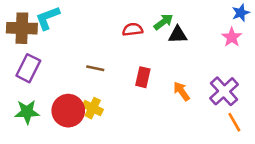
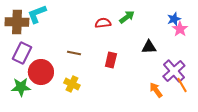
blue star: (241, 13) -> (174, 19), moved
black triangle: (178, 35) -> (149, 47), moved
orange arrow: (182, 91) -> (156, 90), moved
red circle: (68, 111) -> (41, 72), moved
orange line: (234, 122) -> (182, 85), moved

